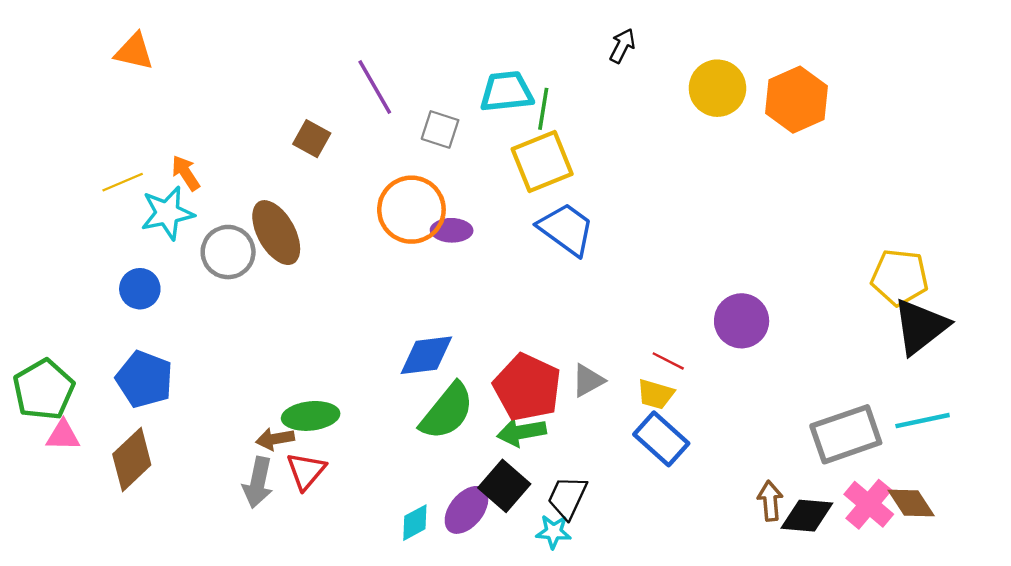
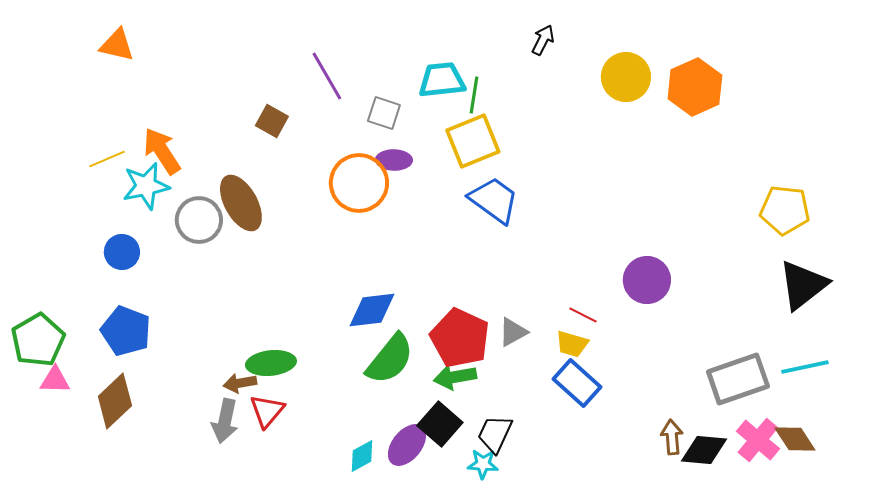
orange arrow: (186, 173) -> (162, 151), size x1.5
purple ellipse: (452, 230) -> (394, 160), moved
yellow pentagon: (900, 277) -> (785, 210), moved

